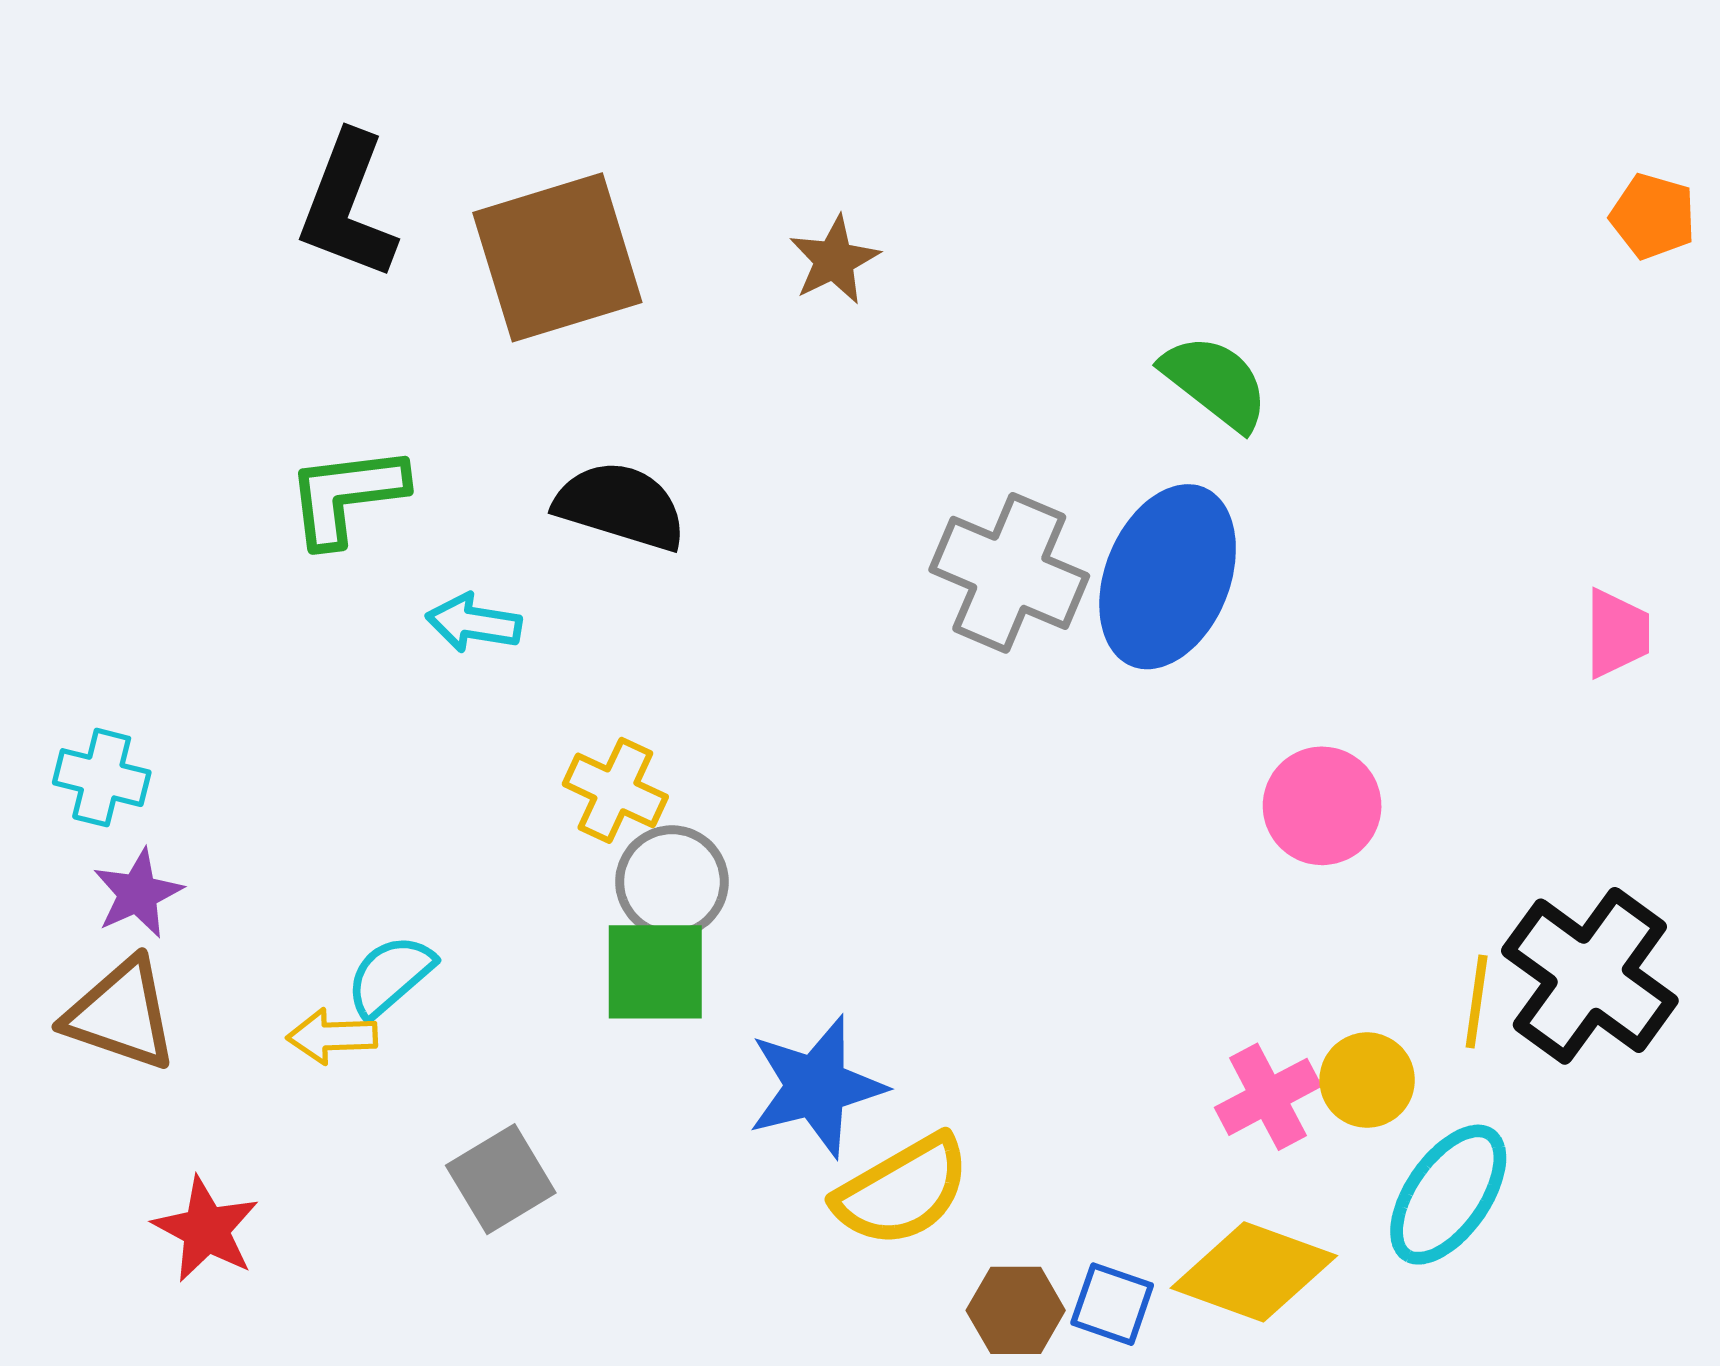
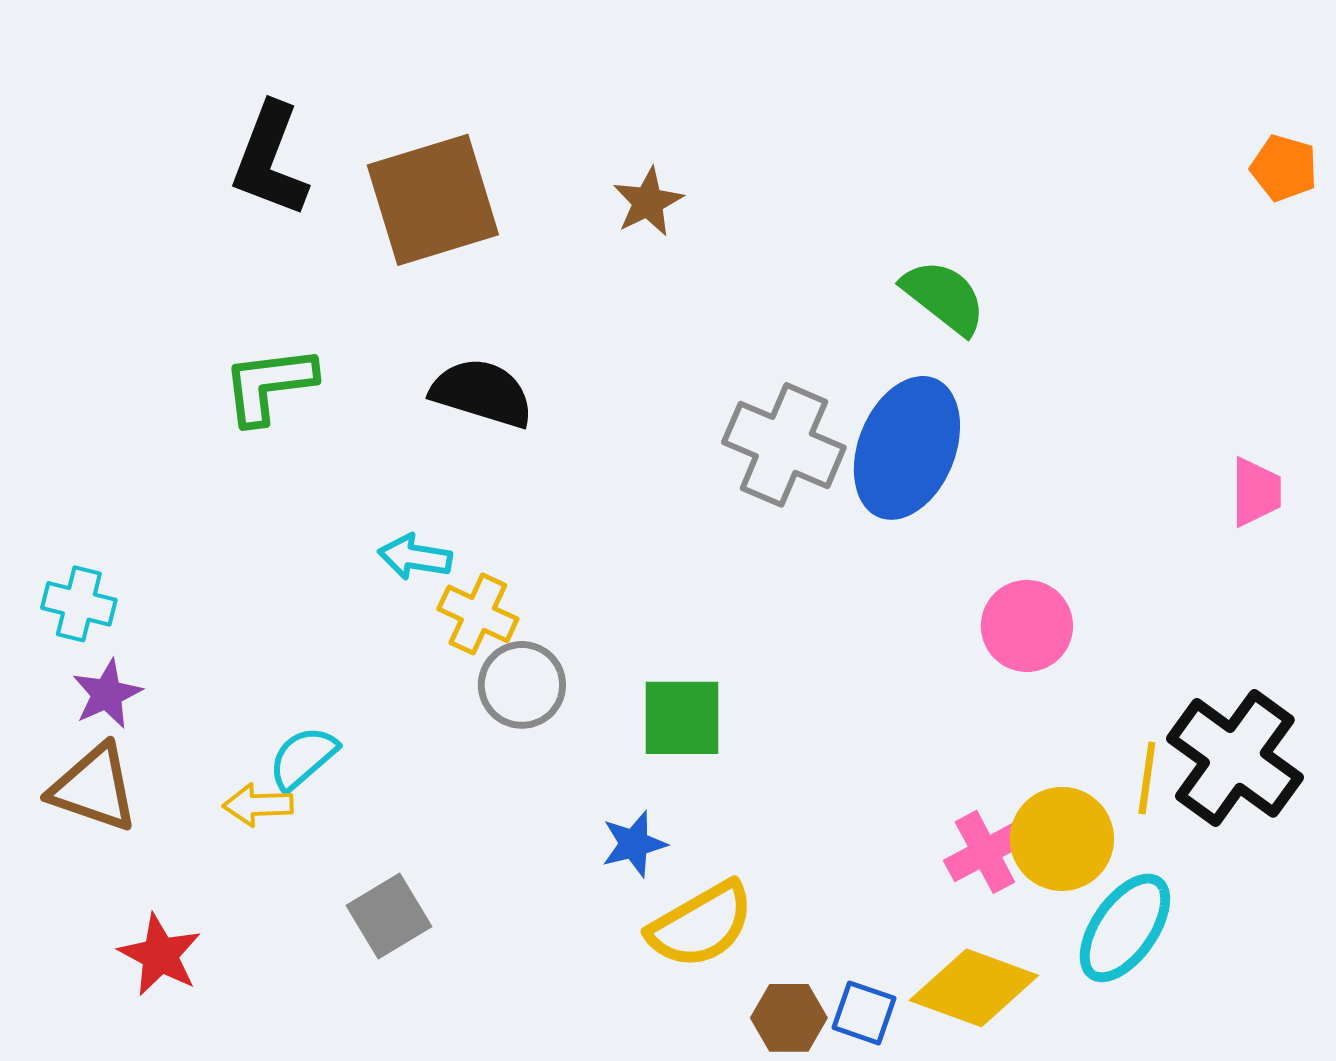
cyan arrow: (474, 623) -> (415, 557), moved
green square: (655, 972) -> (682, 718), moved
yellow circle: (1367, 1080) -> (1062, 839), size x1.4
blue star: (816, 1086) -> (634, 844), size x0.6

